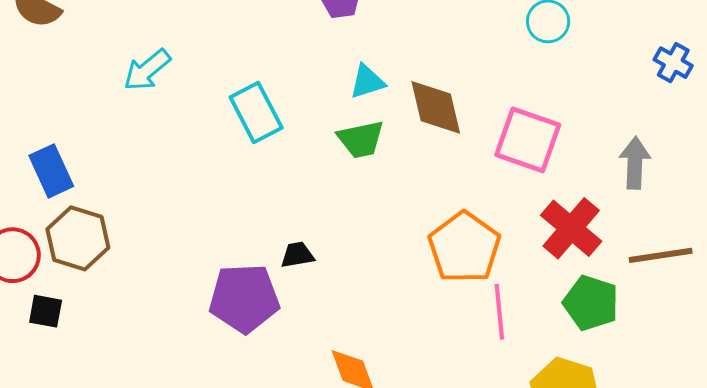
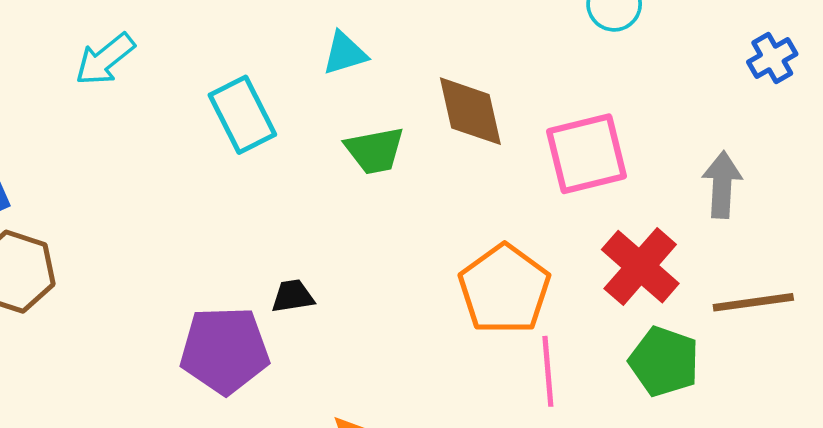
blue cross: (673, 63) -> (772, 58), turned 30
cyan triangle: (367, 82) -> (345, 53), moved
pink square: (528, 140) -> (586, 154), turned -34

